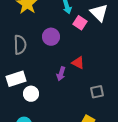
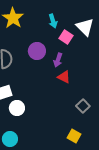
purple arrow: (61, 74) -> (58, 60), moved
gray square: (97, 92) -> (83, 106), turned -32

